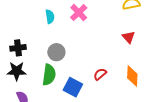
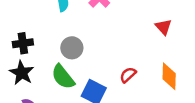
black star: (17, 71) -> (22, 73), turned 30
green semicircle: (49, 75) -> (63, 77), turned 135

